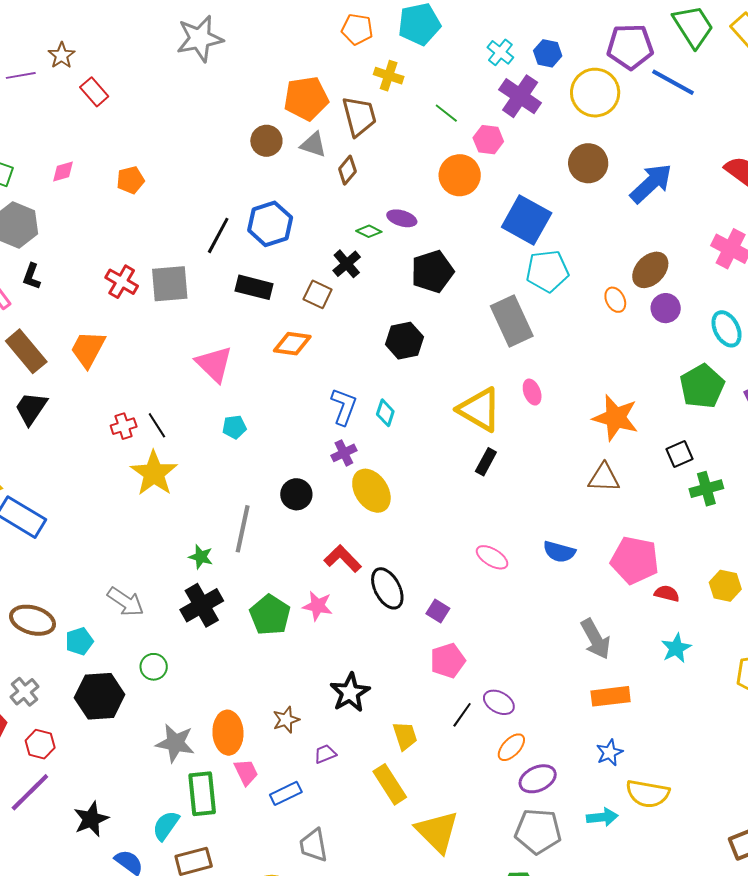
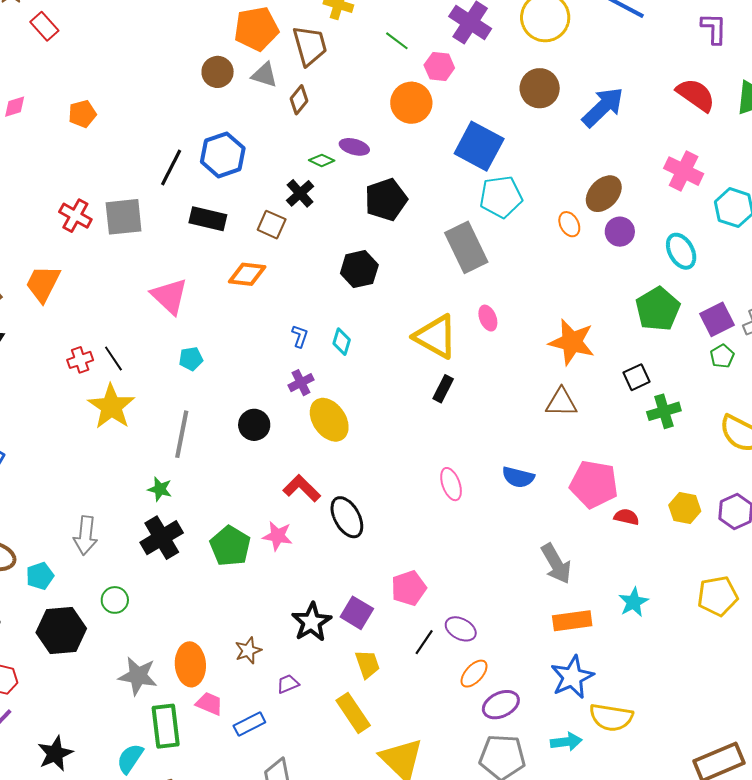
blue L-shape: (344, 407) -> (300, 336), size x0.6
gray line: (243, 529) -> (182, 434), moved
pink ellipse: (492, 557) -> (451, 484), turned 40
gray arrow: (126, 602) -> (85, 536), turned 63
purple square: (438, 611) -> (357, 613), moved, size x1.4
cyan star: (676, 648) -> (634, 602), moved
blue star: (609, 753) -> (572, 677), size x1.6
pink trapezoid: (246, 772) -> (209, 704), turned -40

